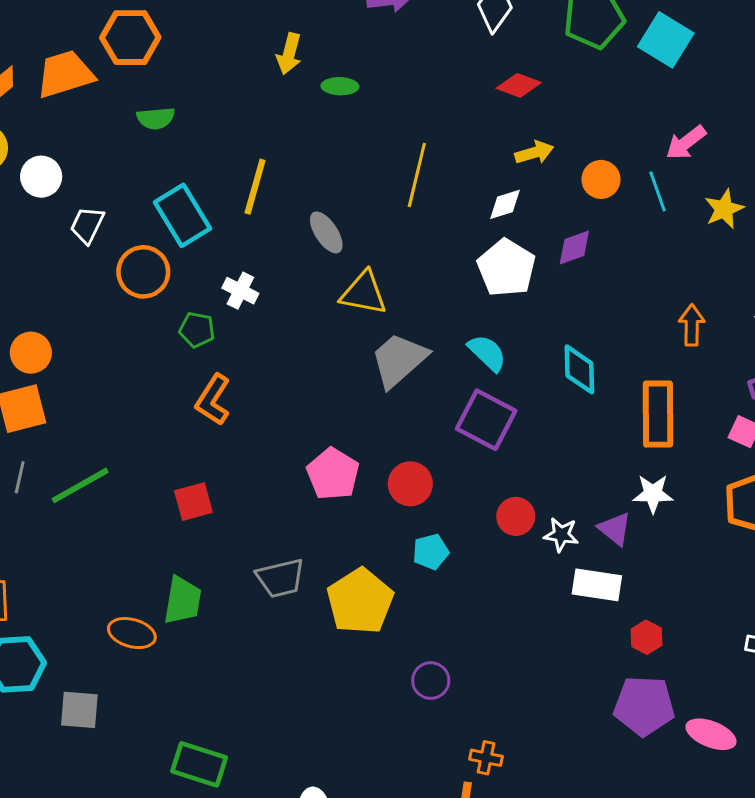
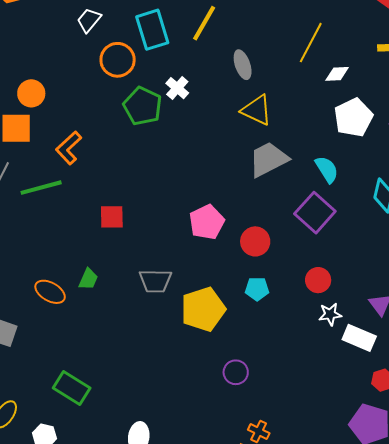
white diamond: (505, 204) -> (337, 74), moved
green pentagon: (197, 330) -> (143, 106), size x1.6
orange L-shape: (213, 400) -> (69, 148), moved
white star: (561, 535) -> (330, 314), moved, turned -30
green trapezoid: (183, 600) -> (88, 279), size x0.7

